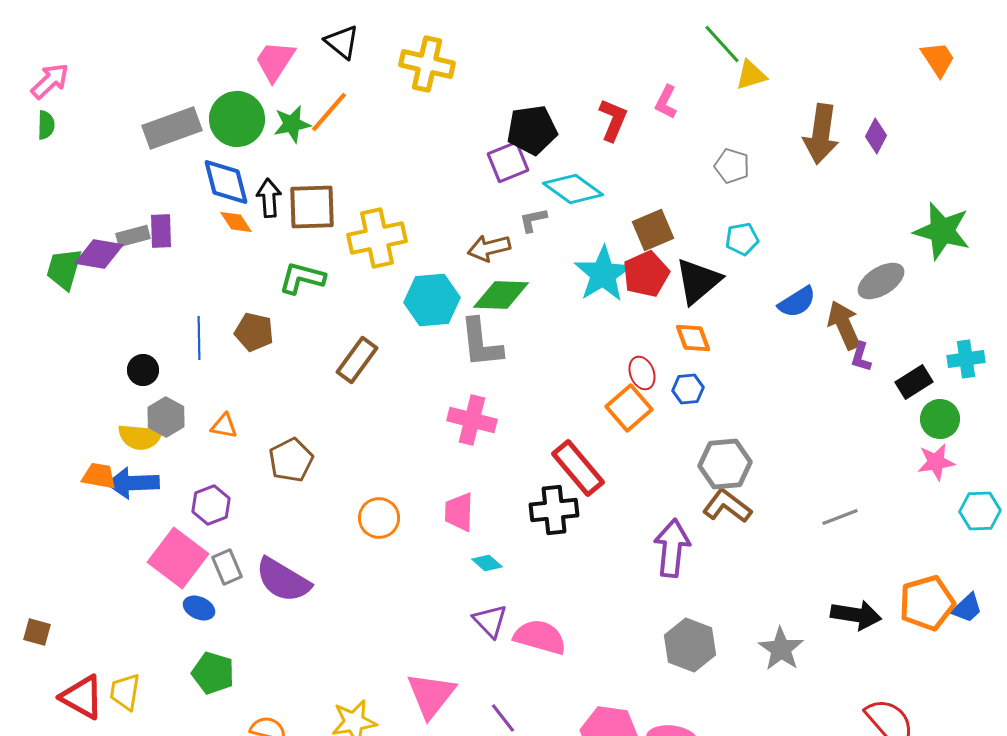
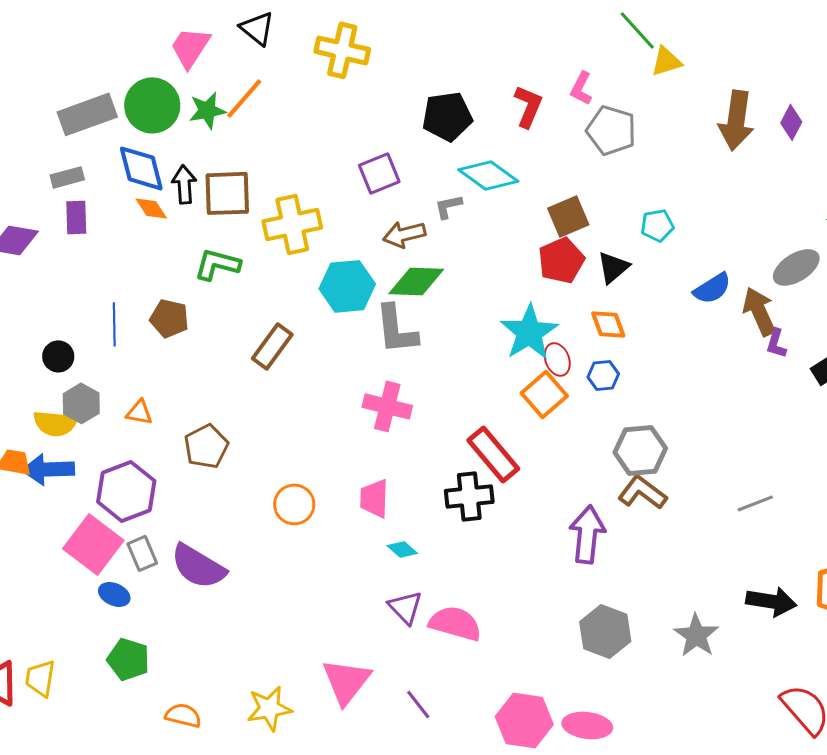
purple square: (508, 162) -> (379, 173), moved
gray pentagon: (732, 166) -> (611, 130), moved, size x1.4
gray rectangle: (133, 236) -> (67, 177), moved
cyan star: (603, 274) -> (529, 332), moved
black triangle: (698, 281) -> (613, 267), size x0.7
purple hexagon: (211, 505) -> (126, 491), size x1.5

